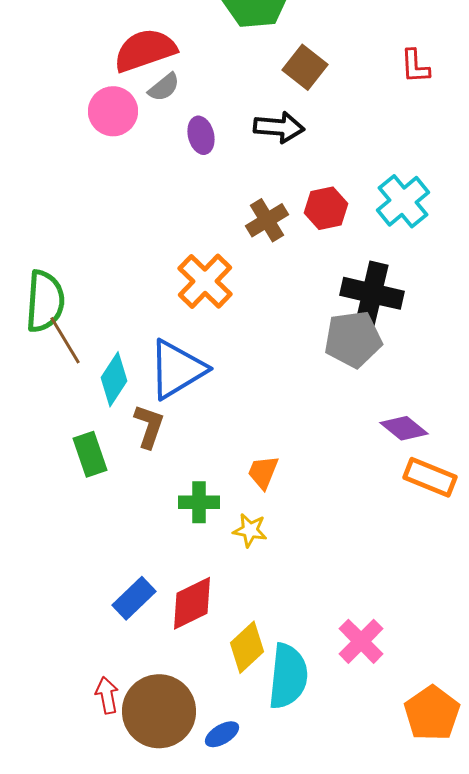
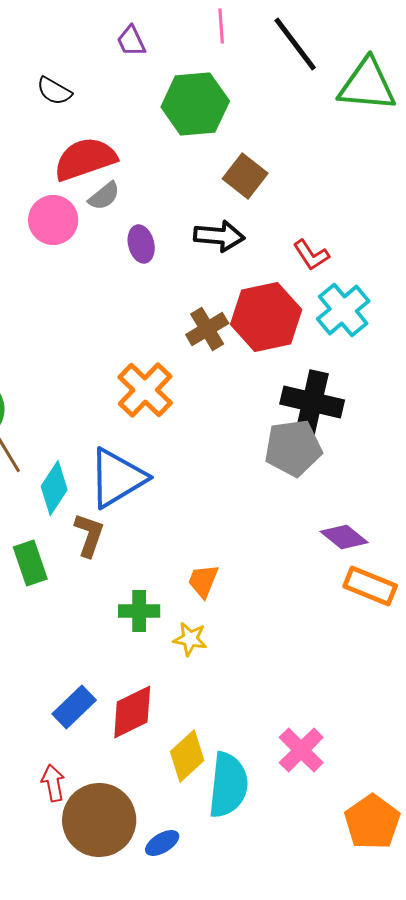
red L-shape: (415, 66) -> (311, 255), moved, turned -30
red hexagon: (326, 208) -> (266, 317), size x1.6
red arrow: (107, 695) -> (53, 783), moved

